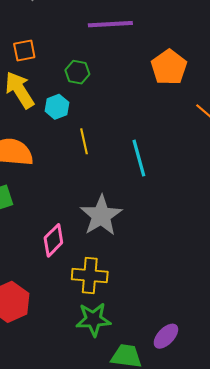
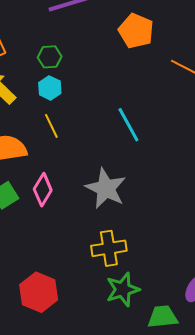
cyan hexagon: (57, 107) -> (50, 88), moved
yellow line: (84, 141) -> (51, 126), moved
pink diamond: (53, 240) -> (43, 190), moved

